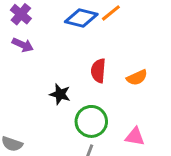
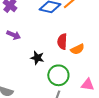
purple arrow: (23, 45) -> (14, 35), moved
orange semicircle: (137, 78) -> (77, 49), moved

